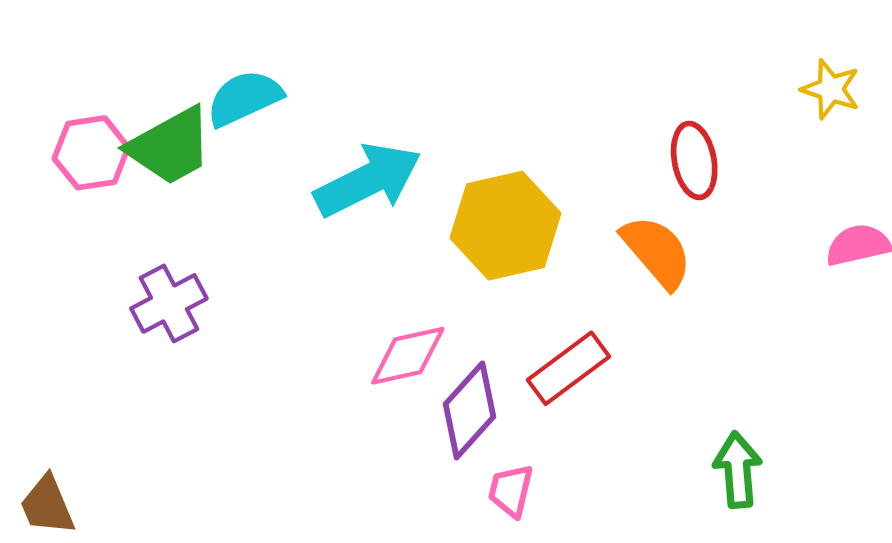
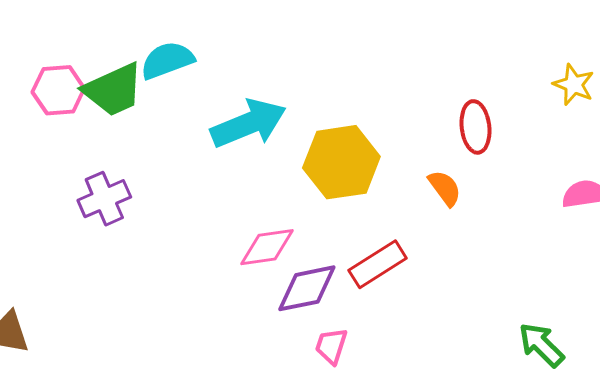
orange semicircle: (657, 252) -> (445, 188), size x0.7
purple diamond: (470, 410) -> (307, 288), turned 32
green arrow: (738, 470) -> (541, 345), moved, turned -45

